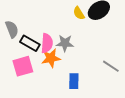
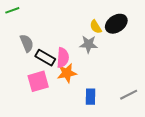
gray star: (65, 43) -> (88, 44), moved
gray line: (111, 66) -> (129, 95), moved, turned -60

